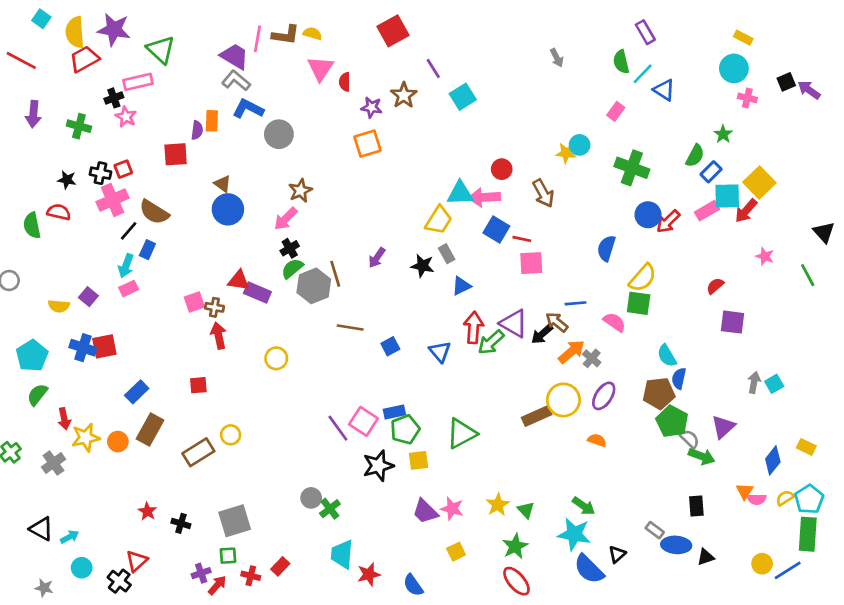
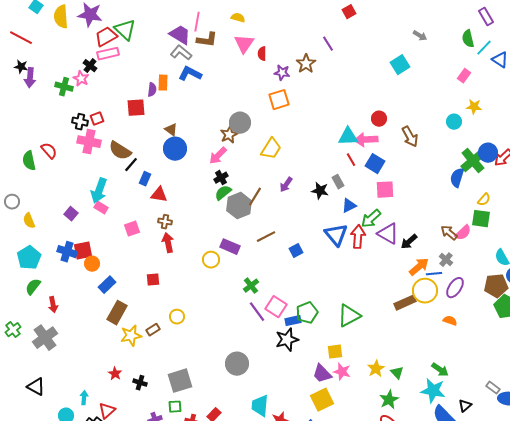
red square: (393, 31) -> (349, 12), moved, size x0.6
brown L-shape: (286, 35) -> (207, 40), moved
gray arrow: (557, 58) -> (420, 36), turned -32
red trapezoid: (84, 59) -> (106, 37), moved
cyan square: (463, 97) -> (400, 65), moved
black cross: (114, 98) -> (90, 66), turned -32
pink star: (126, 117) -> (81, 79), moved
gray circle: (279, 134) -> (240, 123), moved
cyan circle: (580, 145) -> (454, 122), moved
yellow star: (566, 153) -> (474, 107), moved
green cross: (632, 168) -> (473, 161), moved, turned 30
black star: (67, 180) -> (21, 67), moved
pink cross: (112, 200) -> (89, 142), turned 35
red semicircle: (59, 212) -> (49, 151), turned 36
yellow trapezoid: (439, 220) -> (271, 149), moved
black line: (129, 231) -> (131, 165), moved
red line: (522, 239) -> (351, 160), moved, turned 48
blue rectangle: (147, 250) -> (145, 179), moved
pink square: (531, 263) -> (385, 190), moved
cyan arrow: (126, 266) -> (99, 191), size x1.4
brown line: (335, 274) -> (255, 197), turned 48
yellow semicircle: (643, 278) -> (484, 200), size x0.6
red triangle: (239, 281) -> (159, 195), moved
pink rectangle: (129, 289) -> (101, 208), turned 56
purple rectangle: (257, 293) -> (230, 247), moved
pink square: (194, 302) -> (132, 229), moved
blue line: (576, 303) -> (434, 274), moved
yellow semicircle: (59, 306) -> (29, 221), moved, turned 63
brown arrow: (557, 322) -> (449, 233), moved
pink semicircle: (614, 322) -> (463, 233), turned 102
brown line: (350, 327) -> (266, 237), turned -36
green arrow: (491, 342) -> (371, 219), moved
blue triangle: (440, 352) -> (336, 235), moved, size x1.4
orange arrow: (571, 352) -> (419, 267), moved
blue rectangle: (394, 412) -> (293, 321), moved
yellow star: (86, 438) -> (131, 336), moved
orange circle: (118, 442) -> (92, 264), moved
brown rectangle: (198, 452) -> (153, 330), size x0.6
yellow square: (418, 460) -> (335, 352), moved
gray cross: (53, 463) -> (45, 338), size x1.4
gray circle: (311, 498) -> (237, 364), size x1.5
green cross: (330, 509) -> (251, 286), moved
cyan arrow: (70, 537) -> (84, 398), moved, turned -56
yellow square: (456, 552) -> (322, 400), moved, size x1.6

